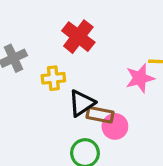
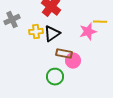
black triangle: (82, 103) -> (52, 34), moved

